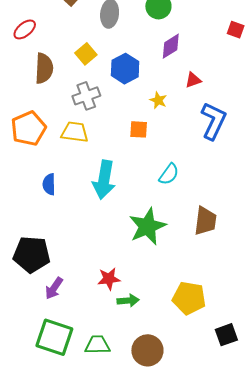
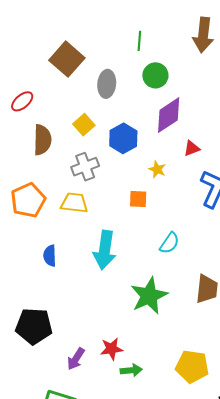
purple diamond: (171, 46) -> (169, 115), size x1.4
purple arrow: (54, 288) -> (76, 359), moved

